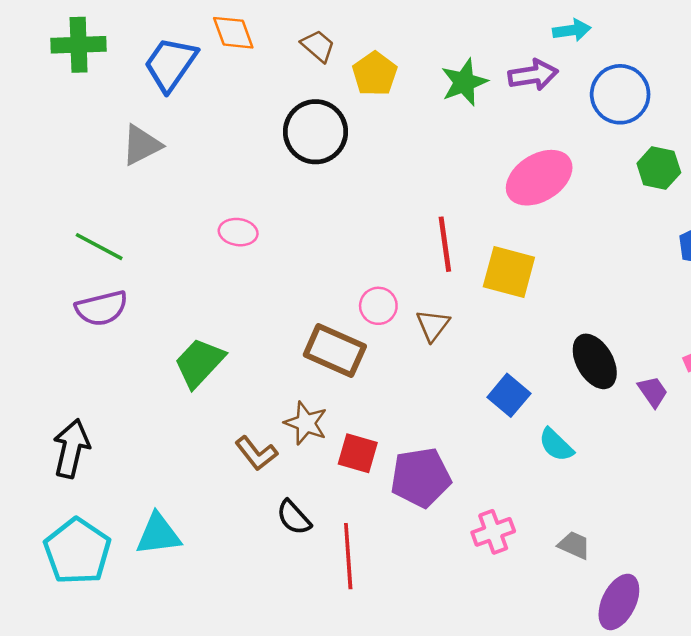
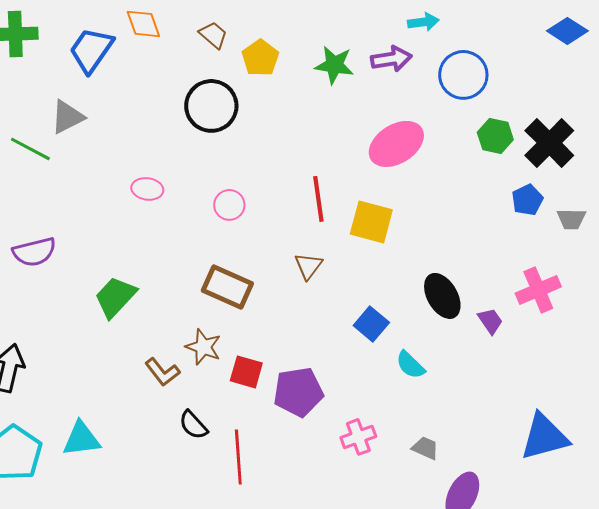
green star: (464, 82) -> (334, 65), turned 30
green line: (99, 247) -> (30, 149), moved
pink circle: (378, 306) -> (229, 205), moved

